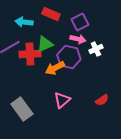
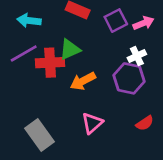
cyan arrow: (24, 22) -> (29, 21), moved
pink arrow: (78, 39) -> (143, 23), moved, turned -35
purple hexagon: (69, 57) -> (129, 78), moved

